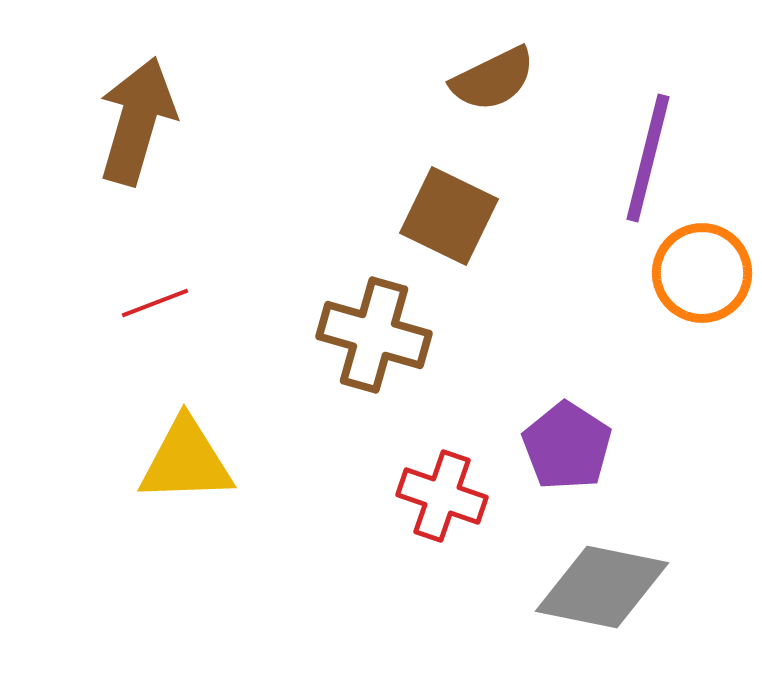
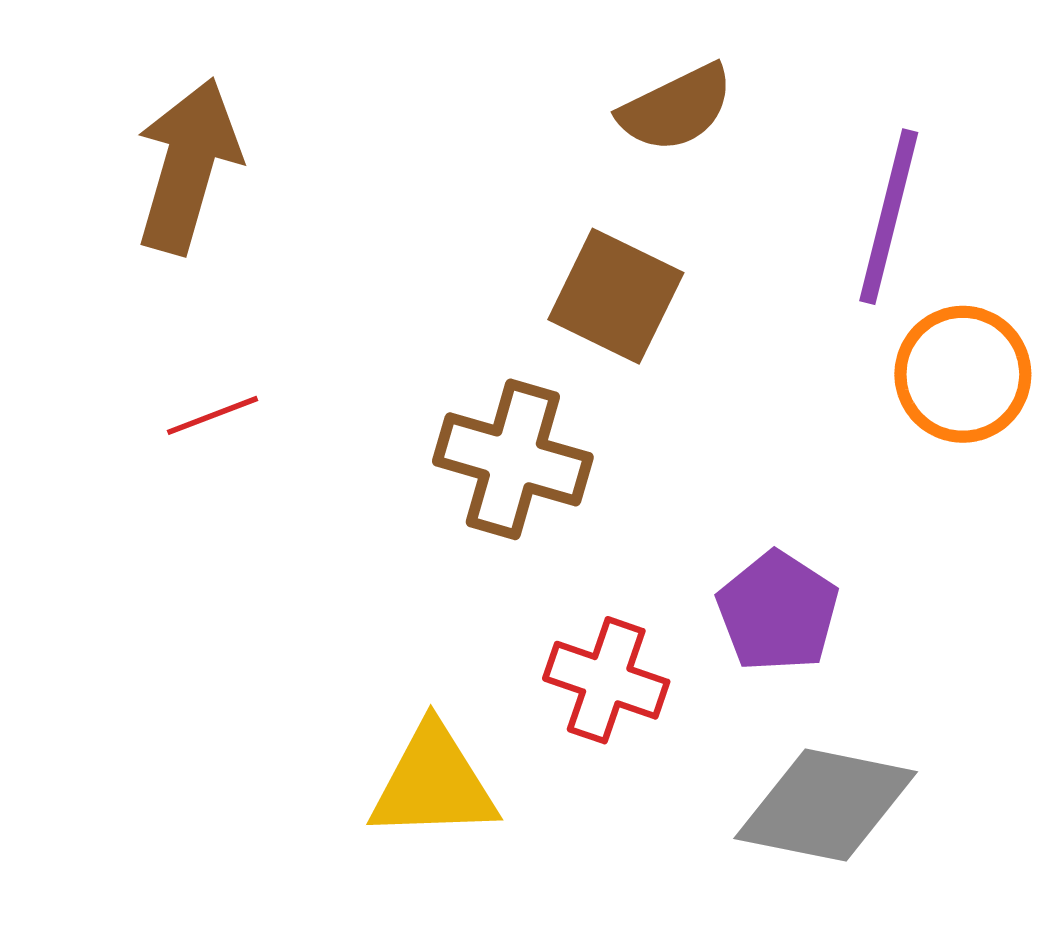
yellow triangle: (186, 461) -> (433, 783), moved

